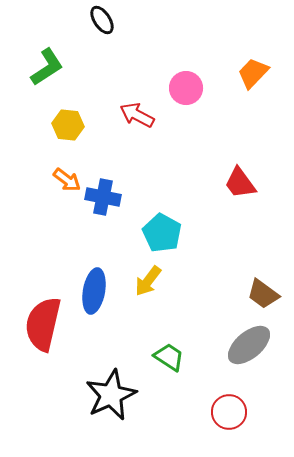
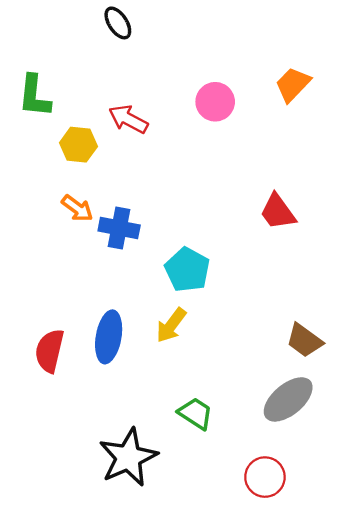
green L-shape: (47, 67) -> (34, 96), moved, turned 129
red arrow: (137, 115) -> (128, 119), moved
red semicircle: (43, 324) -> (50, 351), moved, size x0.7

